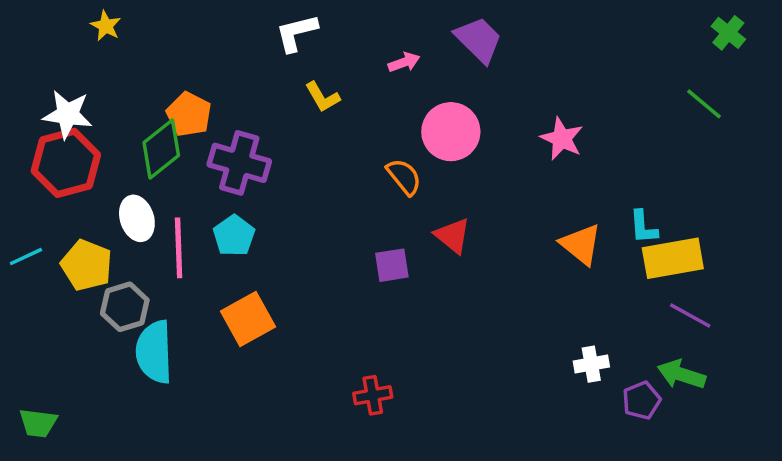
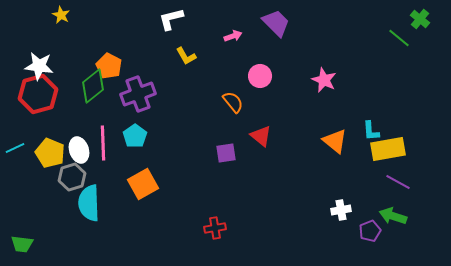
green line: (704, 104) -> (399, 38), moved
pink circle: (451, 132) -> (260, 76), size x0.7
purple cross: (239, 163) -> (138, 94), turned -36
white ellipse: (137, 218) -> (79, 150), moved

